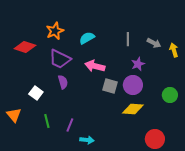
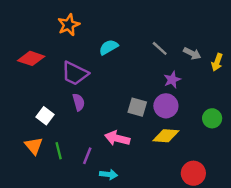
orange star: (55, 31) -> (69, 25), moved
gray line: (128, 39) -> (160, 48), turned -48
yellow arrow: (174, 50) -> (217, 62), turned -144
pink arrow: (95, 66) -> (117, 138), moved
orange triangle: (14, 115) -> (34, 146), moved

